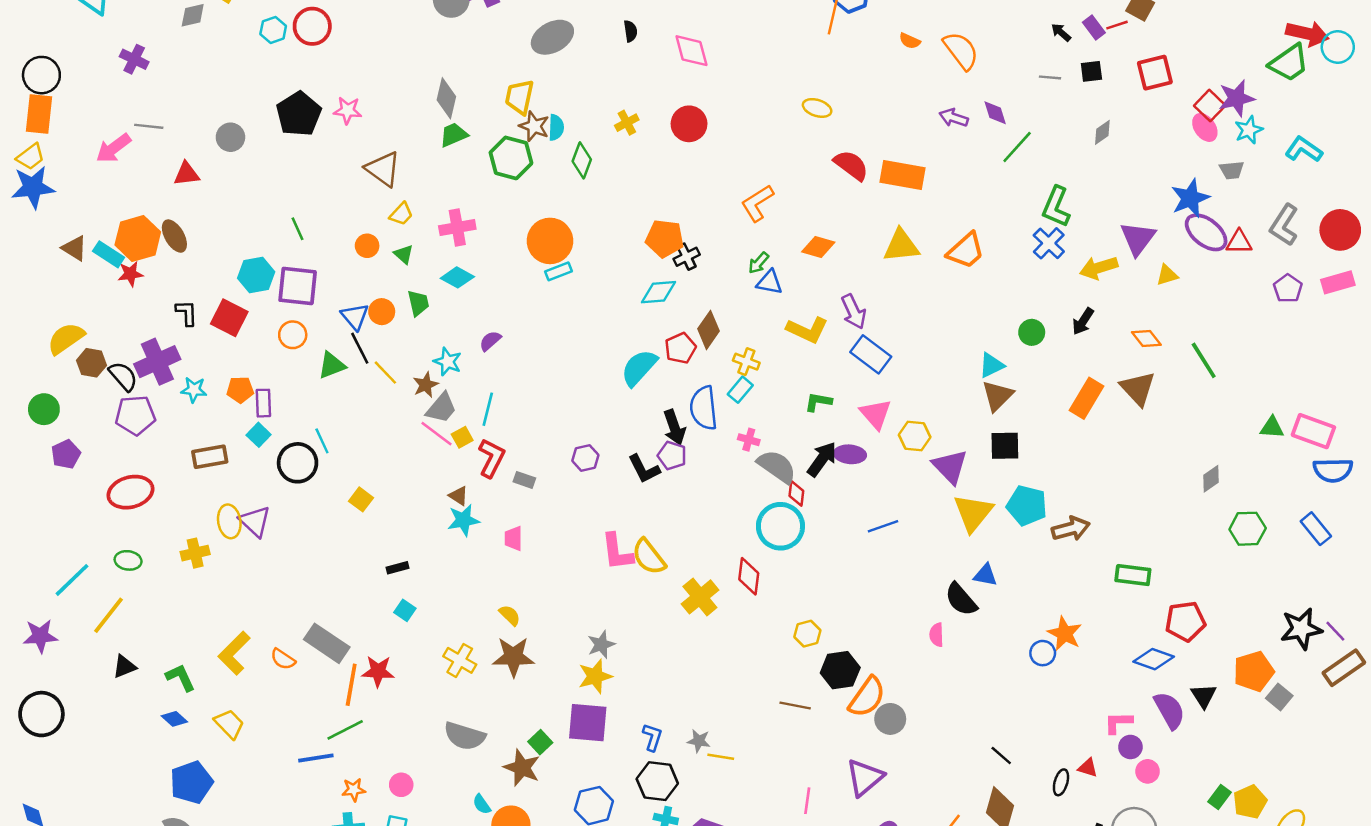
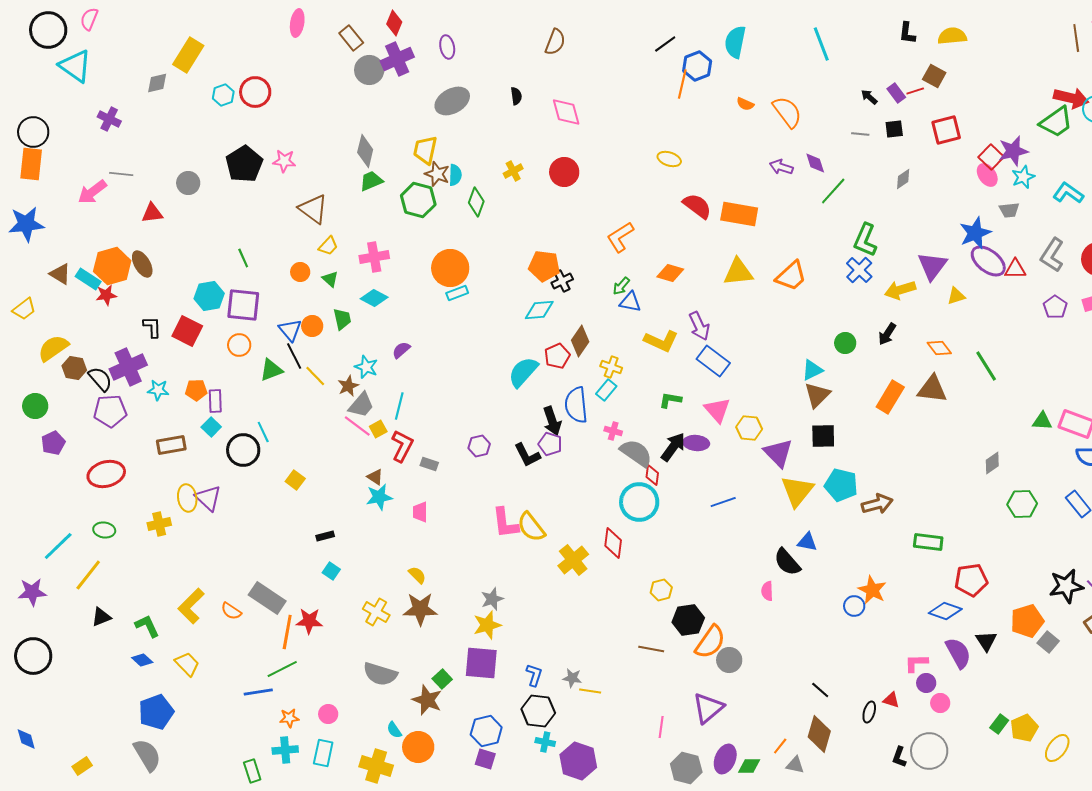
yellow trapezoid: (30, 157) -> (24, 309), moved
brown triangle: (1138, 388) -> (932, 389), turned -40

